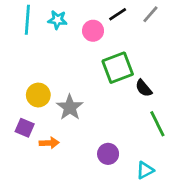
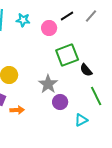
gray star: (70, 107) -> (48, 84), moved
purple circle: (108, 154) -> (60, 102), moved
cyan triangle: (145, 170) -> (81, 120), moved

